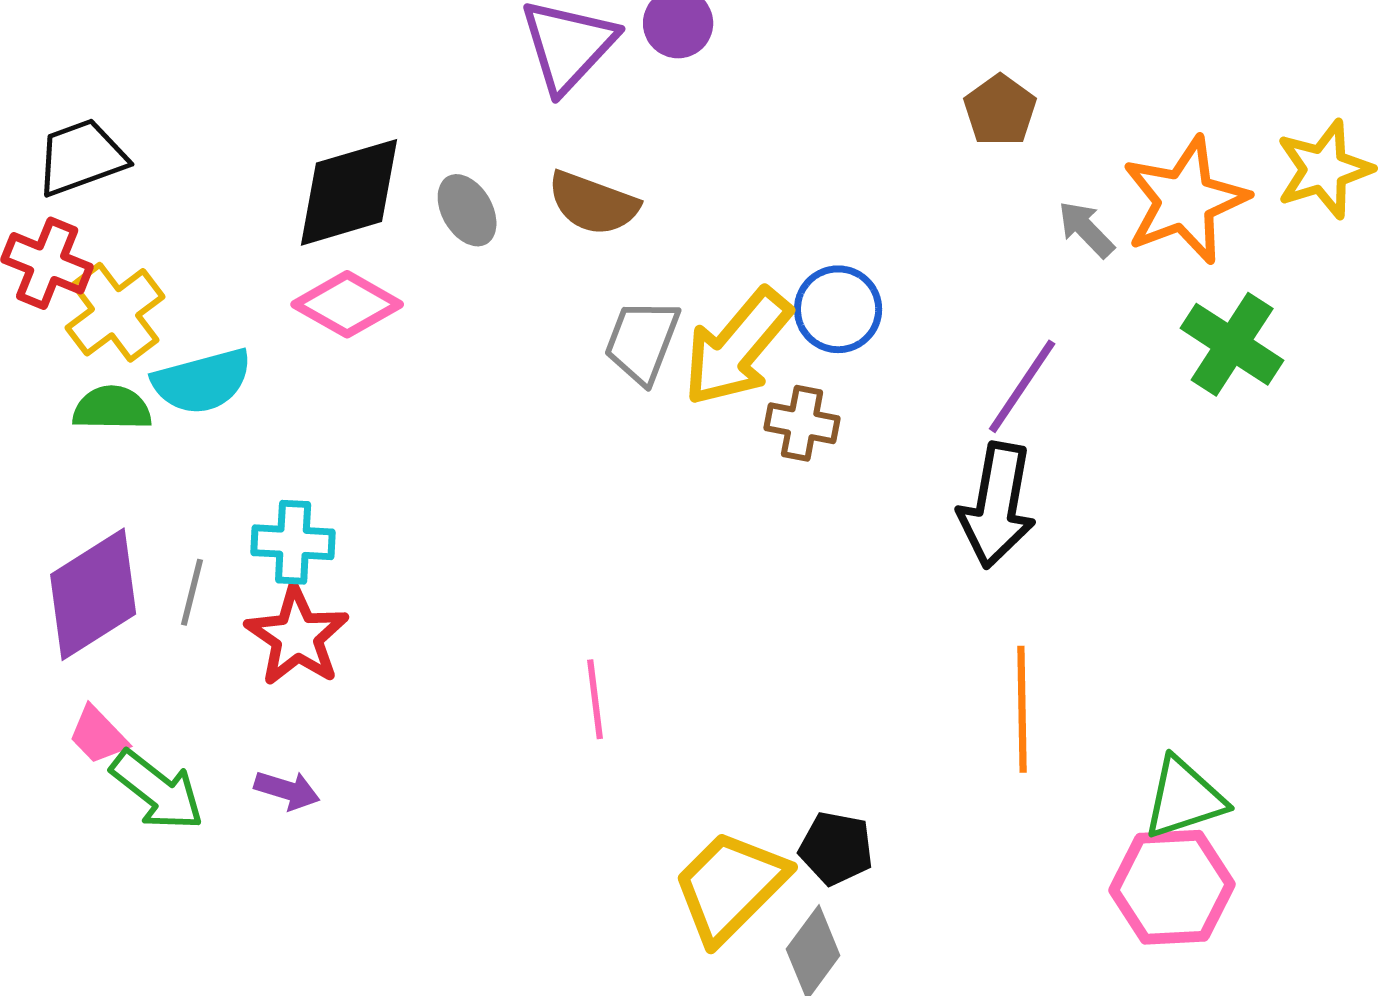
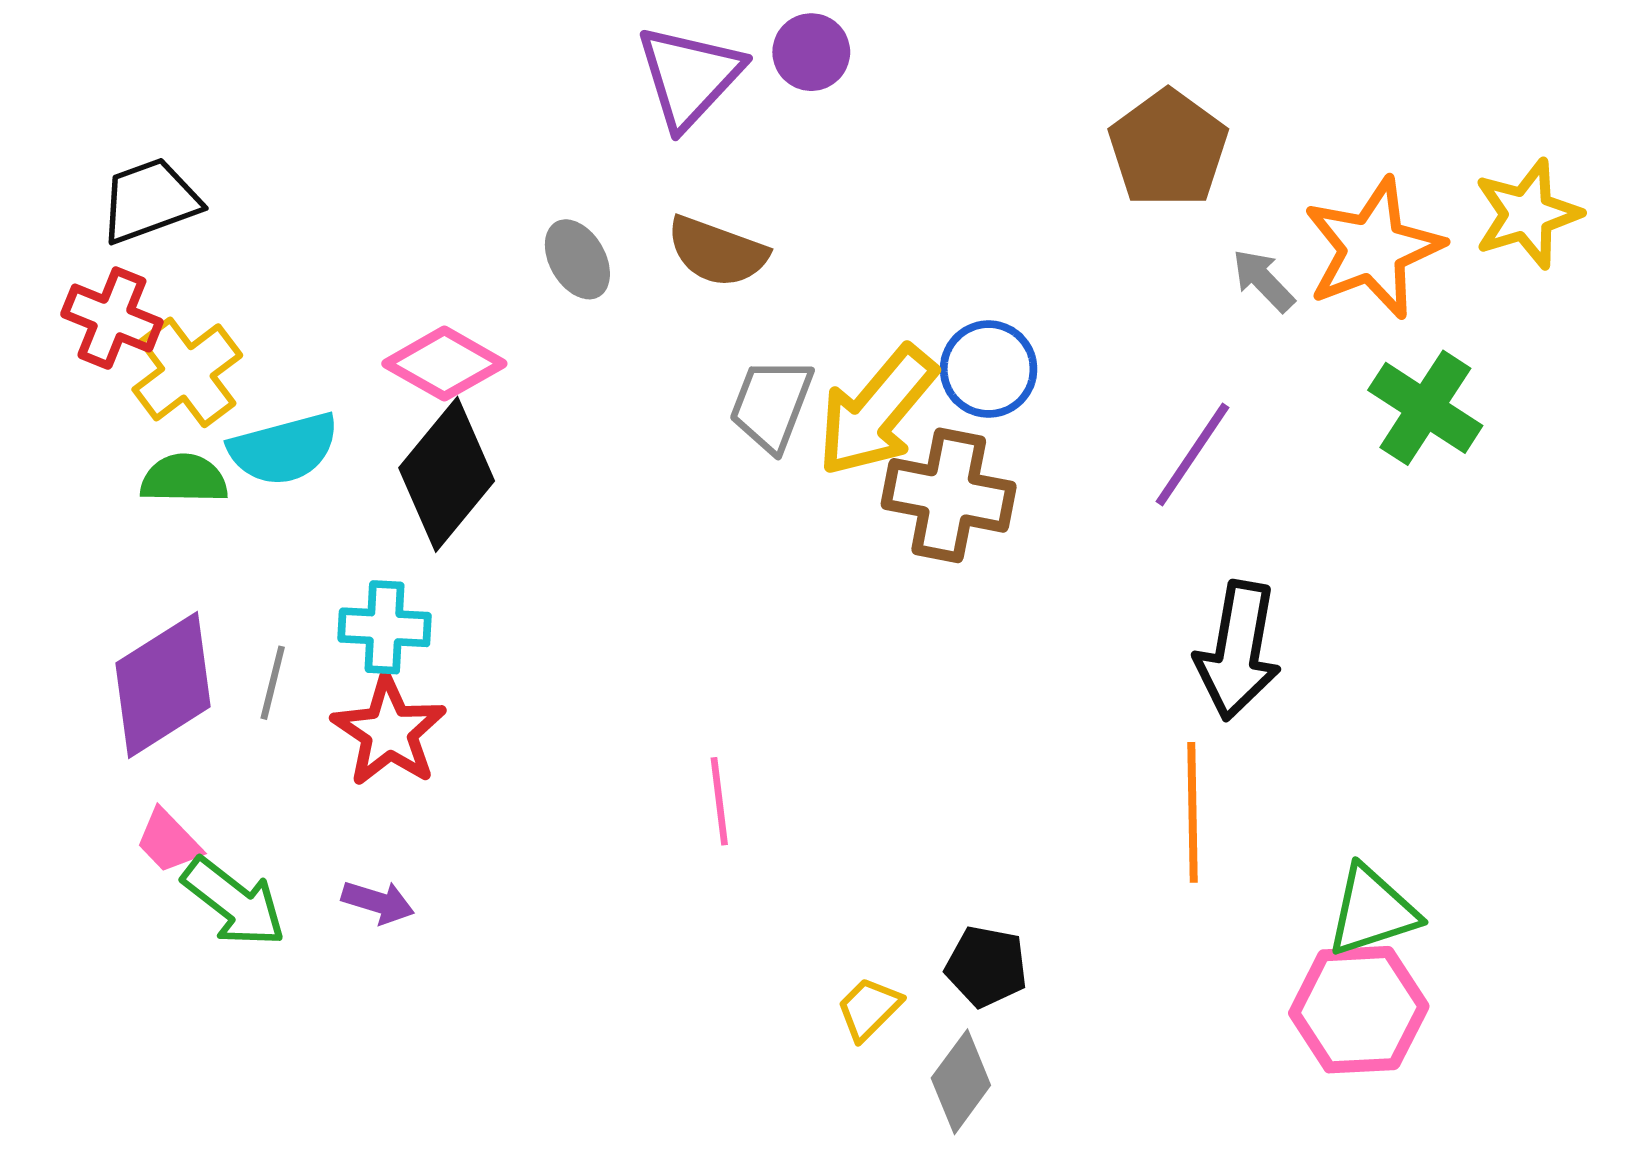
brown pentagon: (1000, 110) -> (1168, 149), size x1.5
black diamond: (349, 192) -> (447, 474), moved, turned -34
brown cross: (802, 423) -> (949, 495), size x1.6
black arrow: (997, 505) -> (1238, 651), moved
yellow trapezoid: (730, 886) -> (869, 1009), size x0.5

